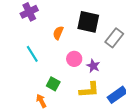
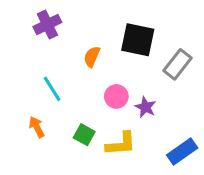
yellow L-shape: (89, 90) -> (121, 144), moved
orange arrow: (41, 101) -> (37, 127), moved

